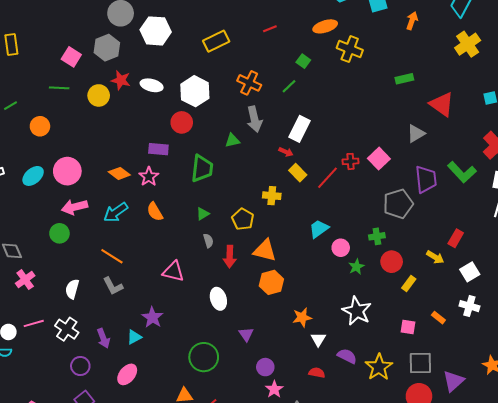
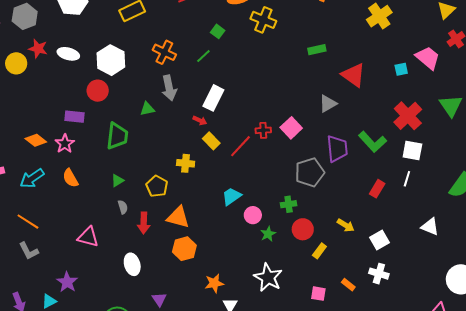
red rectangle: (456, 238) -> (377, 189), moved

